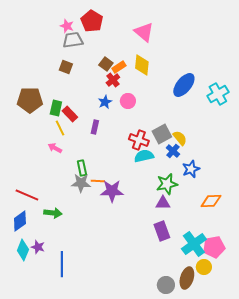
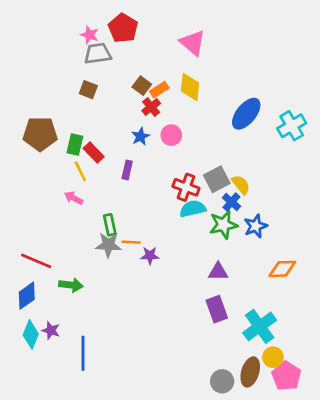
green star: (167, 184) -> (223, 225), moved
purple star: (112, 191) -> (150, 256), size x0.6
pink pentagon: (214, 247) -> (286, 376), moved, turned -30

